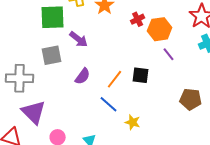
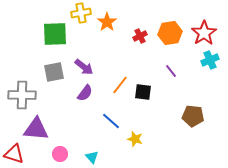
orange hexagon: (160, 29) -> (170, 33), moved
purple arrow: (79, 39) -> (84, 67), moved
orange line: (115, 79) -> (120, 85), moved
purple triangle: (34, 112) -> (36, 129), turned -40

